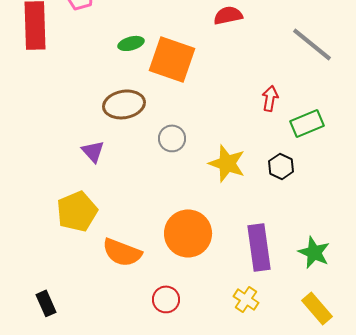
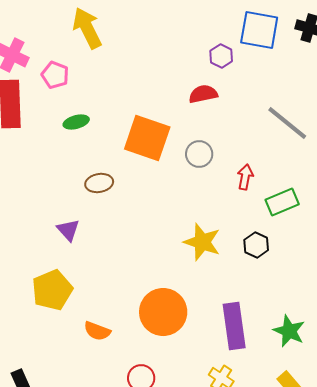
green ellipse: (131, 43) -> (76, 122), moved
brown ellipse: (124, 104) -> (99, 183), size x0.7
gray circle: (172, 138) -> (199, 154), moved
orange semicircle: (122, 252) -> (97, 331), size x0.7

